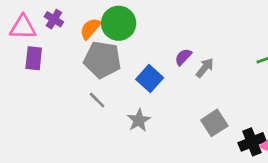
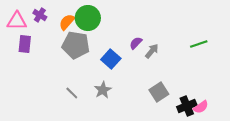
gray line: (97, 100) -> (72, 93), moved

